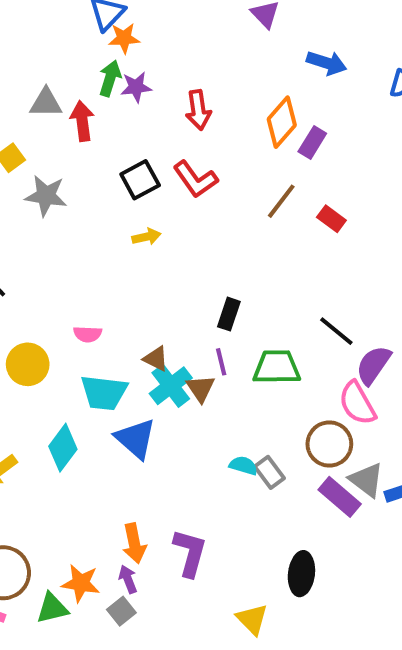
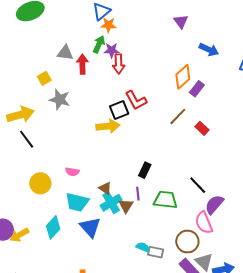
red arrow: (198, 110) -> (119, 64), moved
black square: (140, 180) -> (119, 110), moved
yellow arrow: (147, 237) -> (108, 126), size x1.6
gray rectangle: (269, 472) -> (156, 252), turned -49

